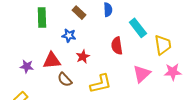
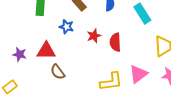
cyan rectangle: (138, 28) -> (142, 14), moved
red star: (83, 57) -> (94, 36), moved
yellow L-shape: (101, 84) -> (111, 82), moved

